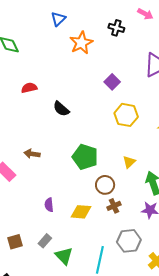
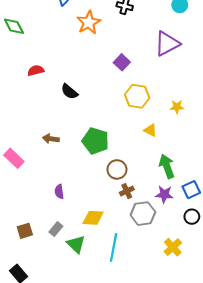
brown arrow: (32, 154) -> (51, 139), moved
yellow triangle: (129, 162) -> (150, 130), moved, turned -48
yellow diamond: (81, 212) -> (93, 218), moved
gray hexagon: (129, 241) -> (143, 214), moved

